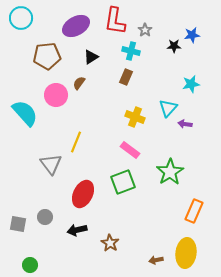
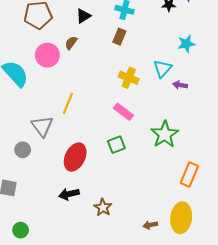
green square: (123, 182) -> (116, 145), size x0.7
gray circle: (45, 217) -> (23, 150), moved

